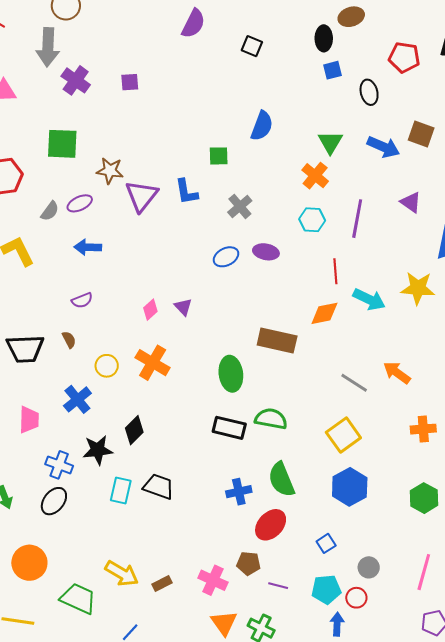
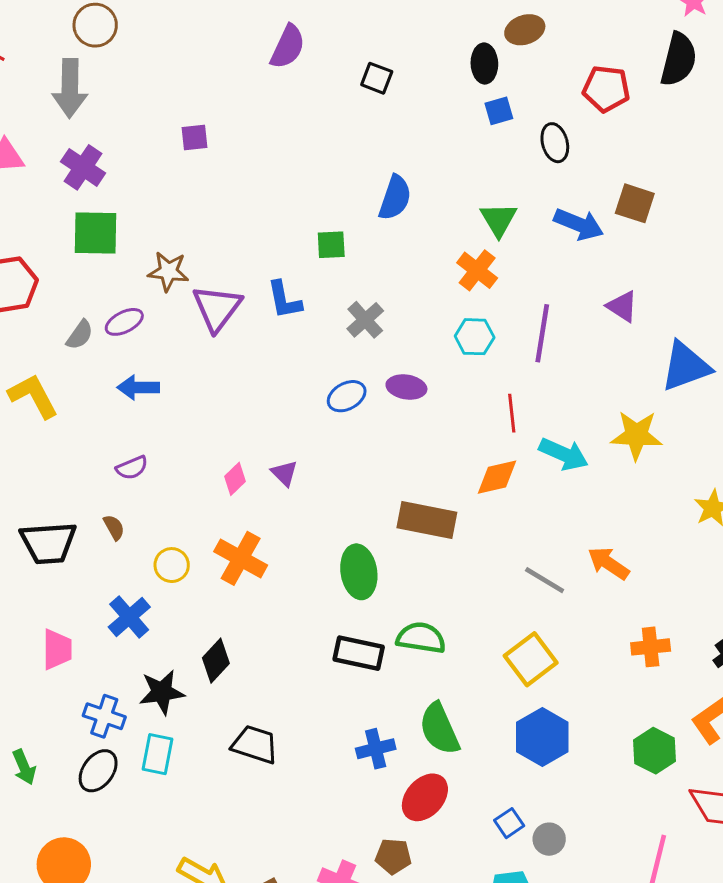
purple cross: (76, 80) -> (83, 167), moved
cyan rectangle: (121, 490) -> (157, 754), moved
gray circle: (369, 567) -> (549, 839), moved

